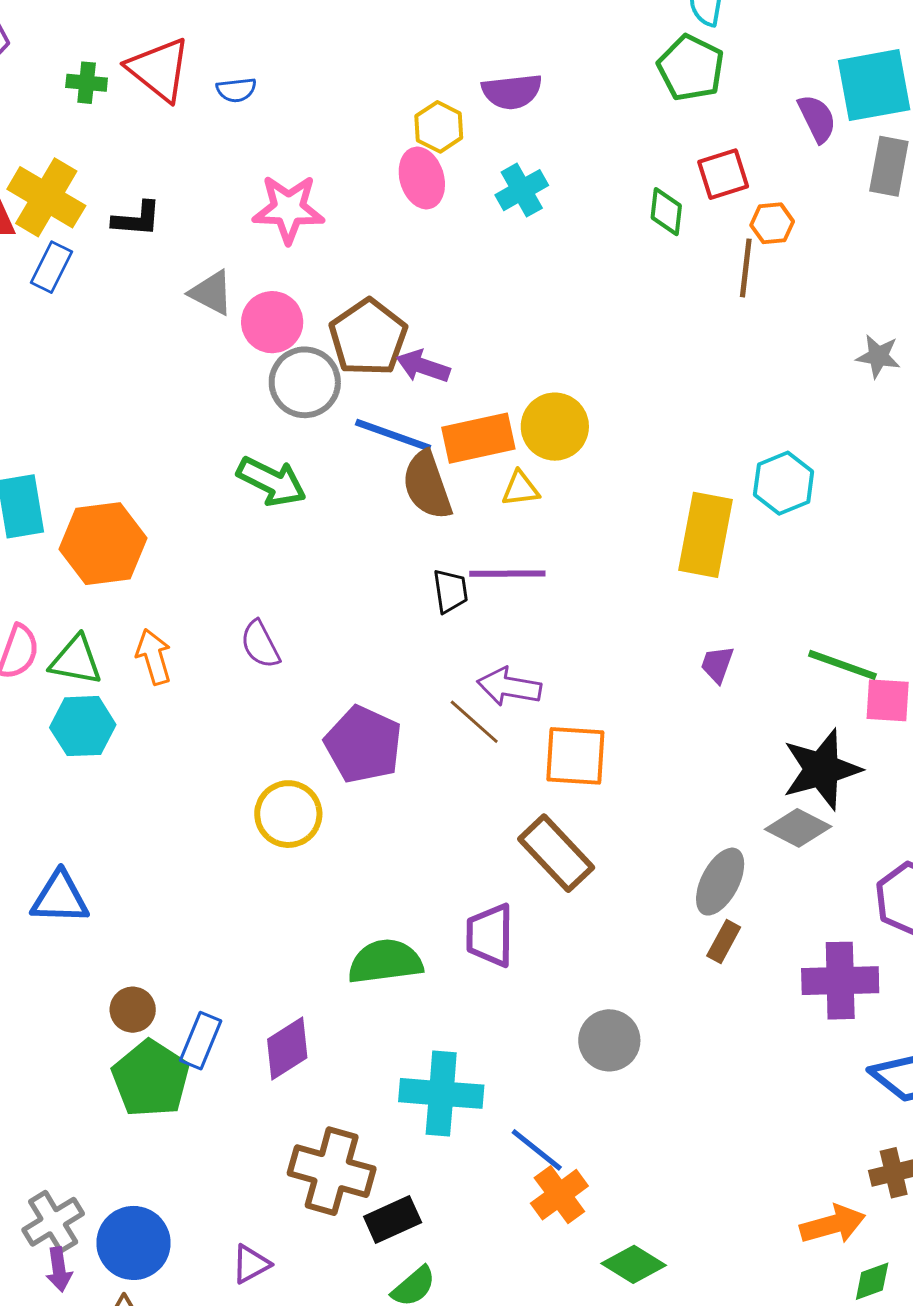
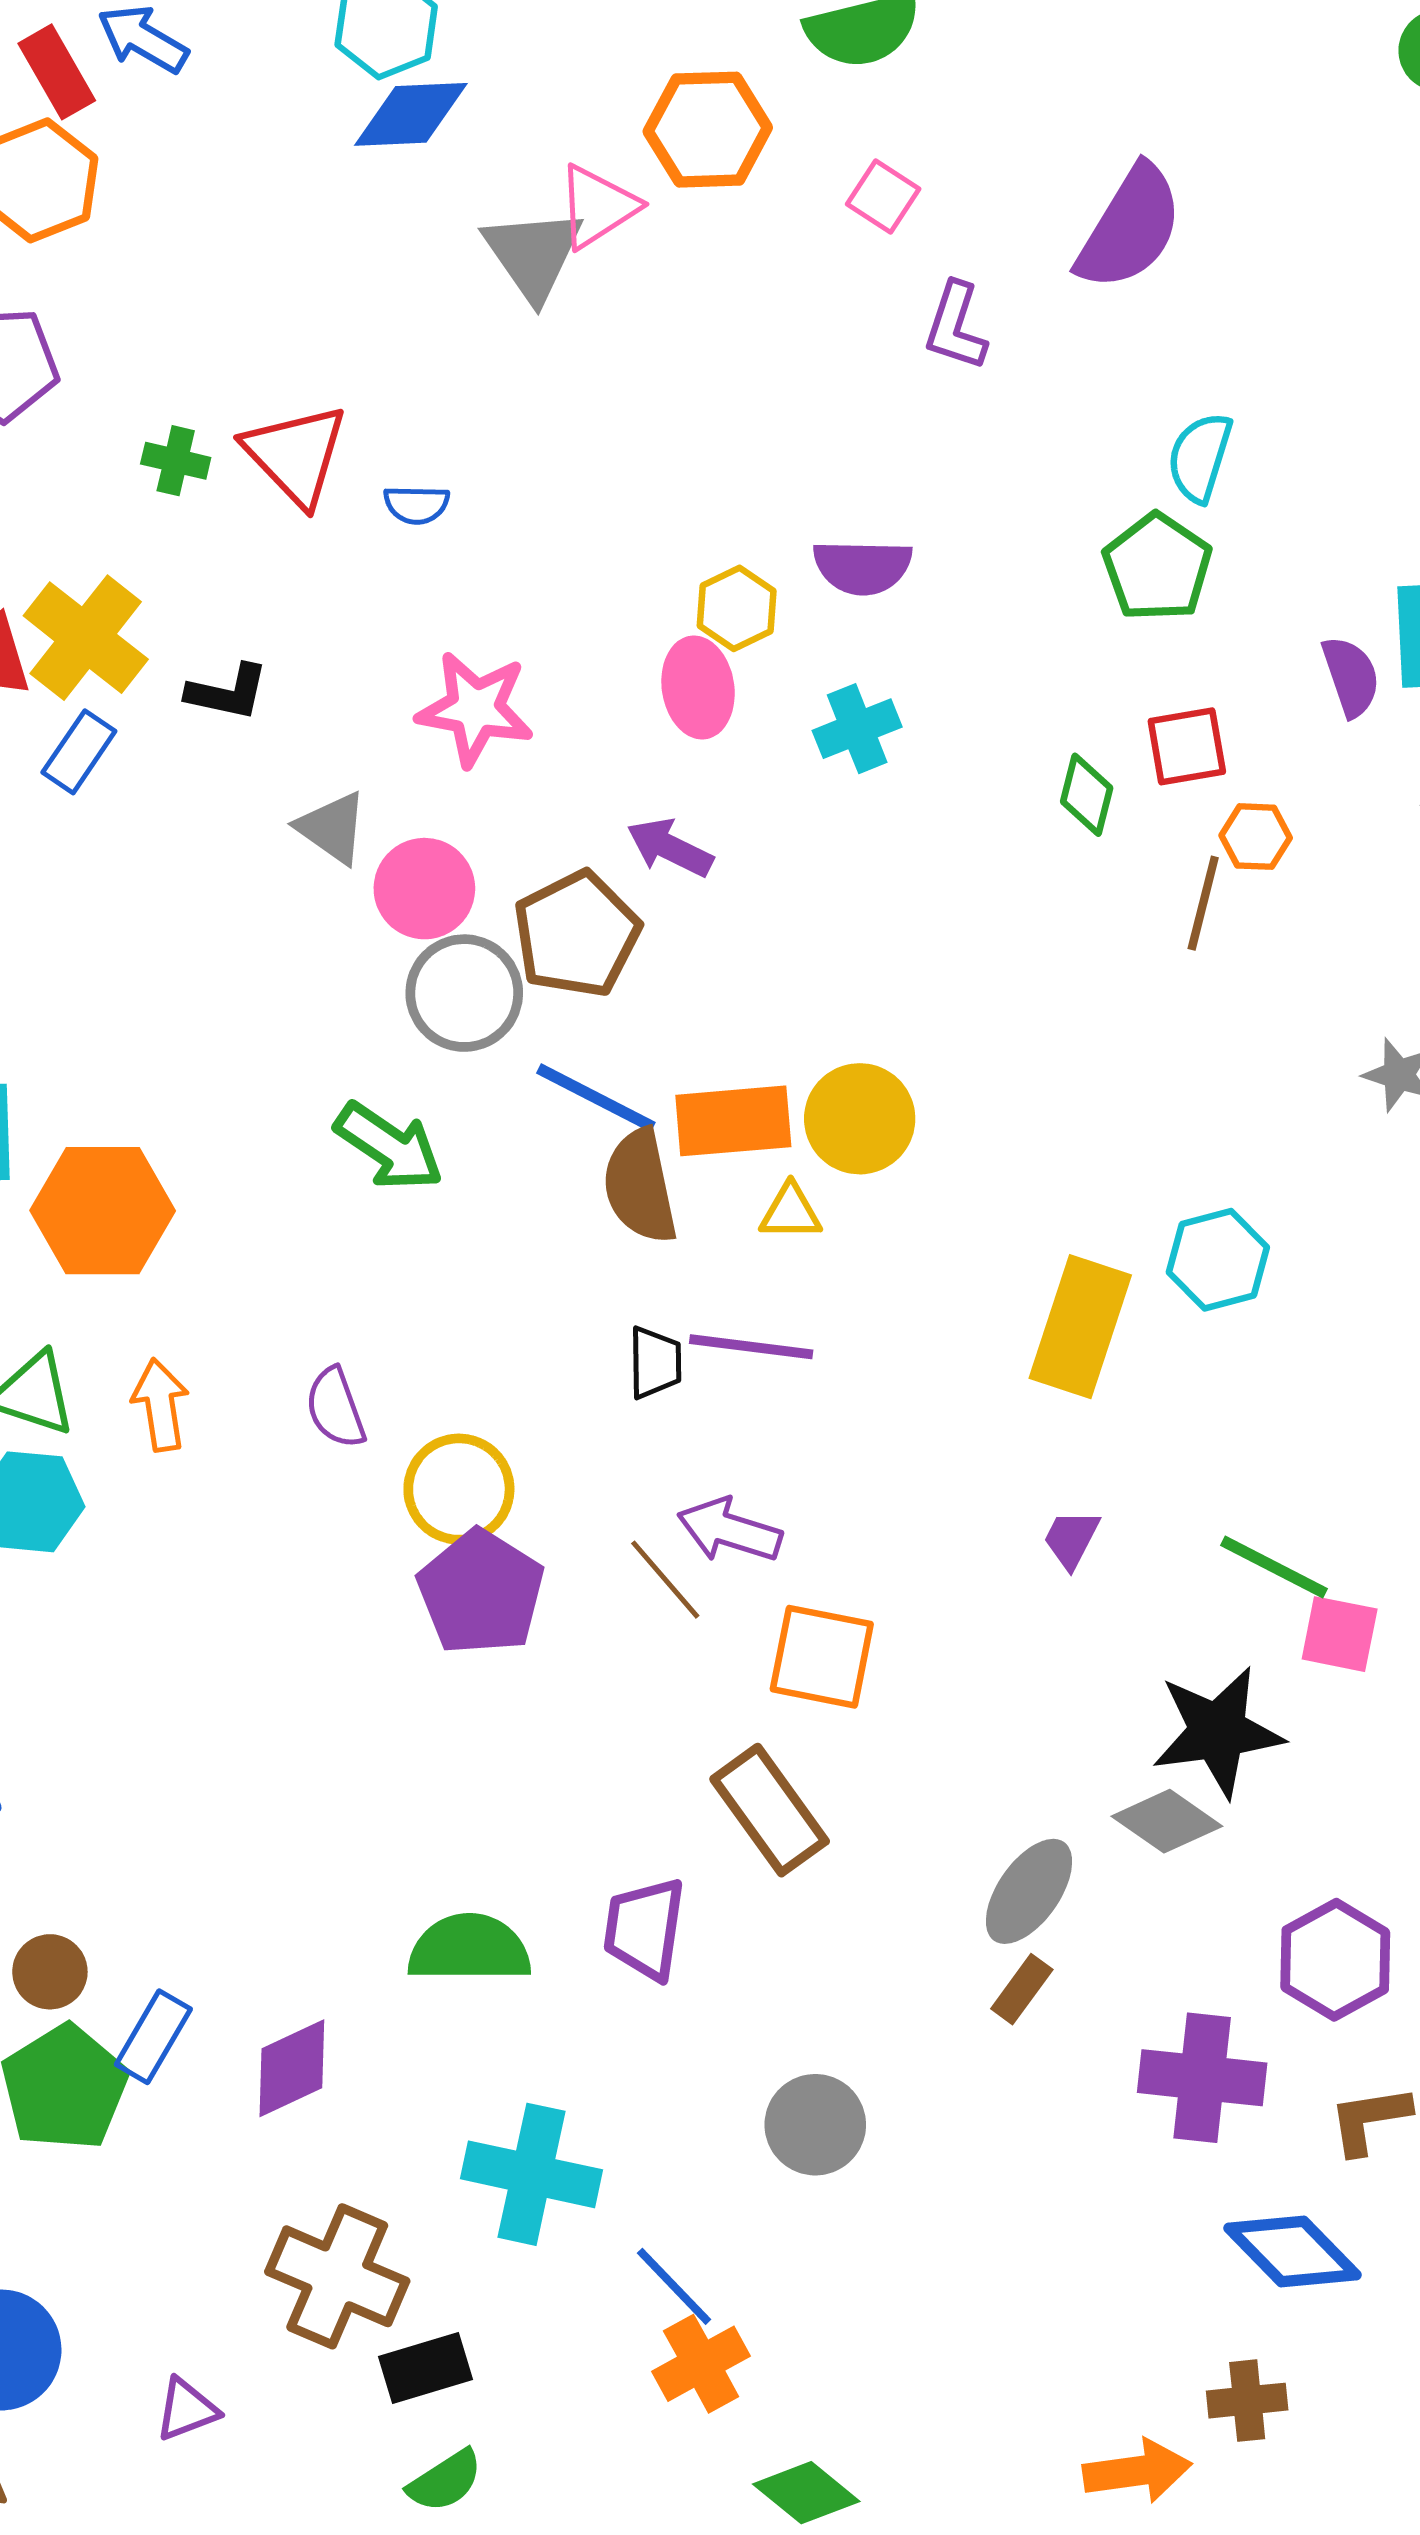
purple arrow: (423, 366) -> (670, 848), moved
yellow circle: (288, 814) -> (459, 1489), moved

